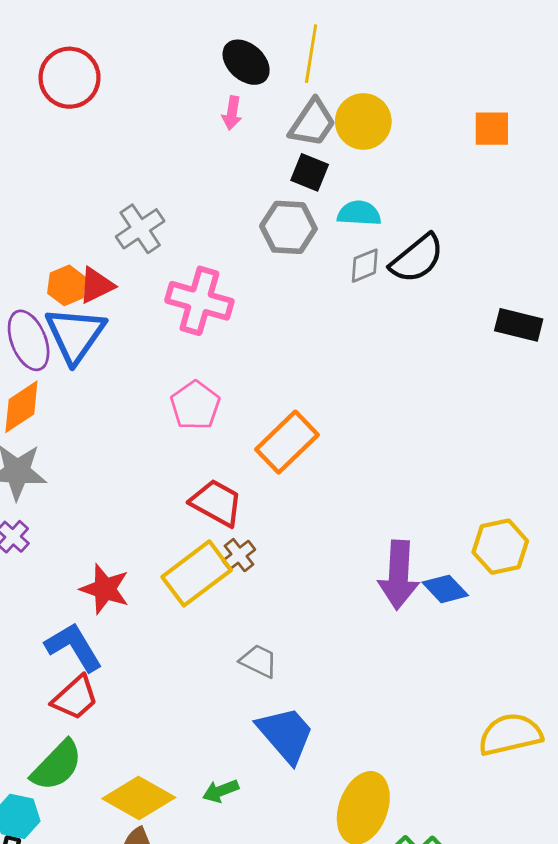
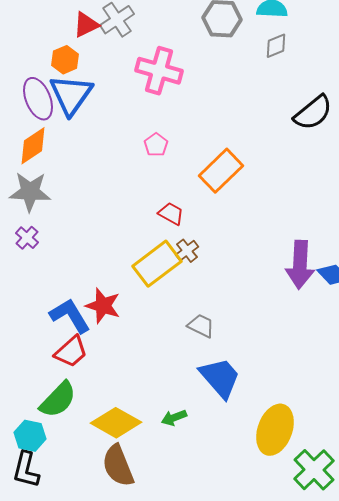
black semicircle: (417, 258) -> (313, 113), moved
red triangle: (96, 285) -> (86, 25), moved
pink pentagon: (195, 405) -> (156, 145), size x0.7
red trapezoid: (216, 503) -> (171, 214), size x0.7
red star: (105, 589) -> (103, 306), moved

